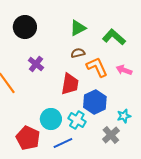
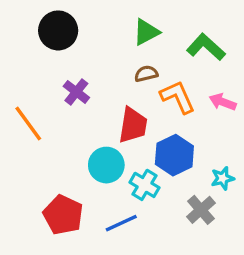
cyan circle: (51, 119) -> (106, 165), moved

